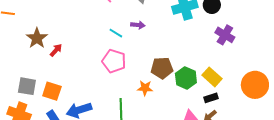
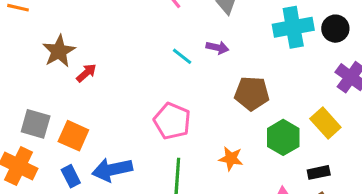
pink pentagon: (114, 61) -> (172, 121), moved
brown pentagon: (162, 68) -> (252, 93), moved
yellow rectangle: (212, 77) -> (325, 123), moved
orange star: (145, 88) -> (231, 159), moved

